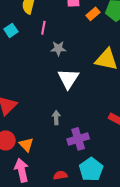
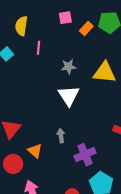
gray star: (58, 48) -> (69, 67), moved
orange triangle: (26, 145) -> (35, 151), moved

